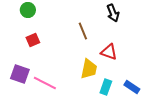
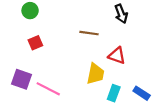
brown line: (83, 31) -> (89, 33), turned -60

